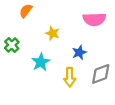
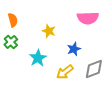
orange semicircle: (26, 11) -> (13, 20), moved, turned 128
yellow arrow: (70, 77) -> (65, 72), turned 54

